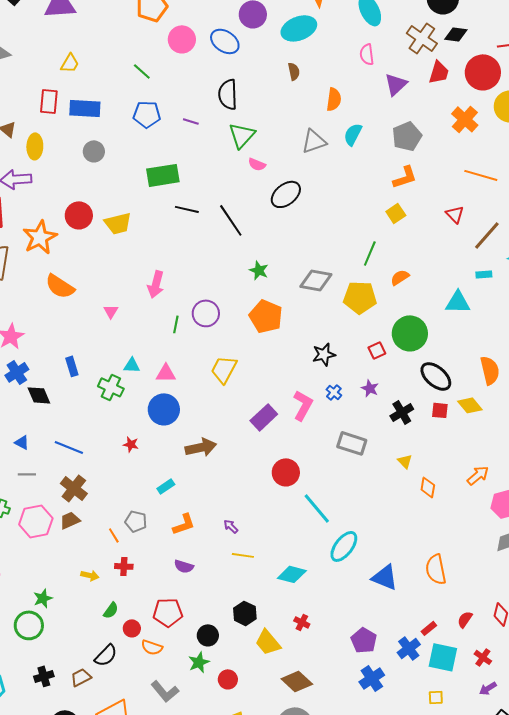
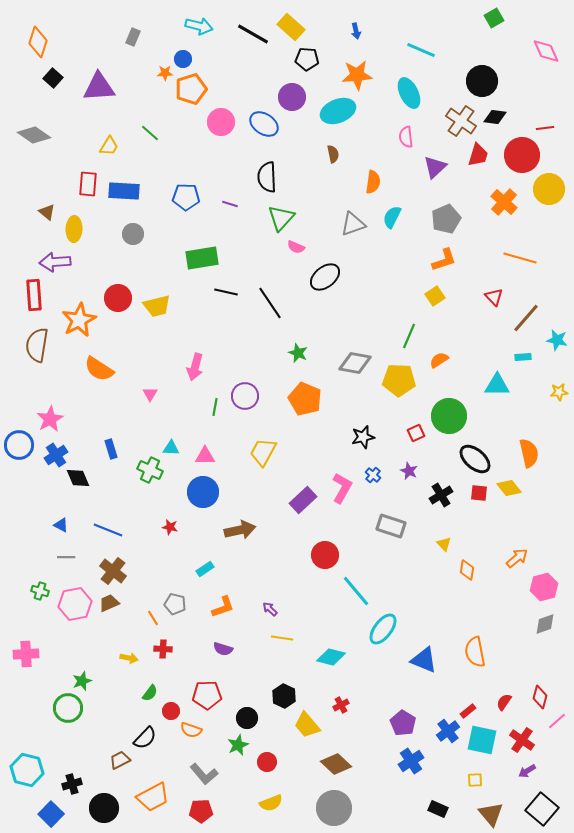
green line: (142, 71) -> (150, 133), moved
red cross: (302, 622) -> (341, 705), turned 35
red cross: (483, 657) -> (522, 740), size x1.4
black cross: (44, 676) -> (72, 784), moved

